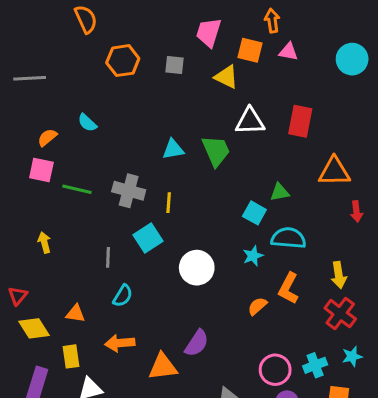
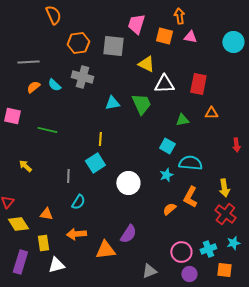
gray square: (175, 65) -> (113, 46), size x1.6
yellow triangle: (226, 77) -> (146, 64), moved
gray line: (30, 78) -> (28, 62), moved
orange semicircle: (47, 137) -> (33, 87), moved
pink square: (41, 170) -> (12, 116), moved
orange triangle: (334, 172) -> (211, 113), moved, size x0.6
gray cross: (129, 191) -> (82, 77), moved
green triangle: (280, 192) -> (182, 120), moved
yellow line: (169, 203) -> (100, 139), moved
yellow arrow: (44, 243) -> (25, 166), turned -32

